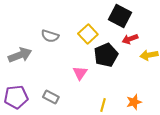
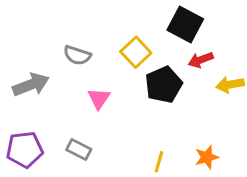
pink triangle: (80, 73) -> (99, 99), moved

